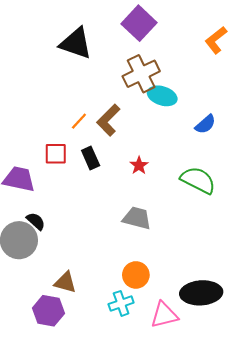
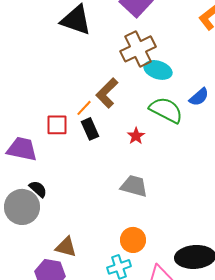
orange line: (79, 121) -> (84, 108), moved
green semicircle: (198, 180) -> (166, 110), moved

